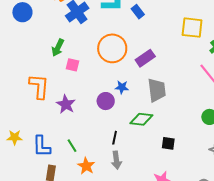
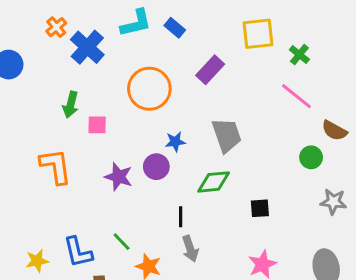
purple rectangle: (145, 58) -> (210, 70), moved
purple star: (66, 104) -> (119, 177), moved
yellow star: (15, 137) -> (37, 261), moved

